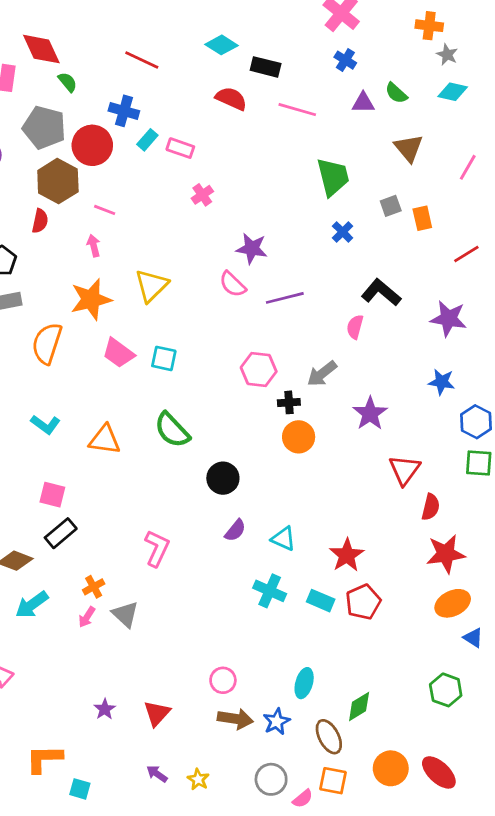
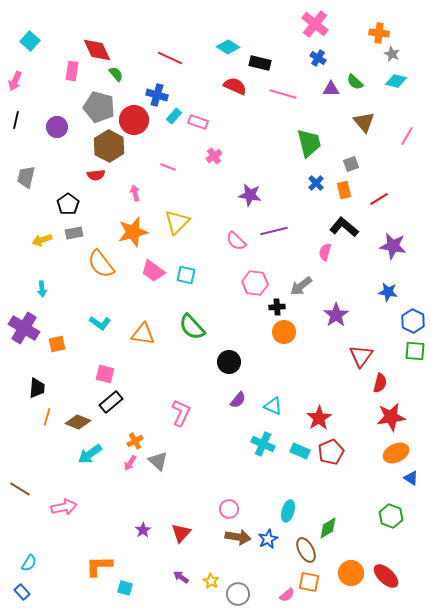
pink line: (105, 210) -> (168, 167), moved
orange rectangle: (422, 218) -> (344, 190), moved
red semicircle: (40, 221) -> (96, 175), turned 72
red line: (466, 254) -> (379, 199), moved
pink semicircle: (233, 284) -> (236, 241), moved
orange semicircle: (47, 343) -> (101, 264), turned -56
gray circle: (271, 779) -> (238, 594), moved

